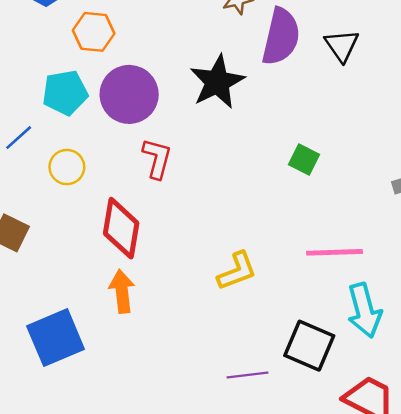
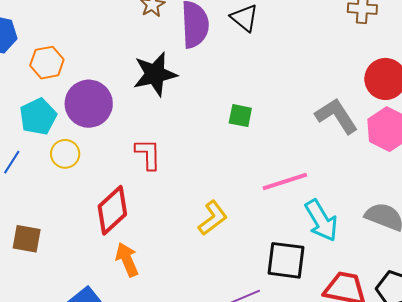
black star: (217, 82) -> (155, 74), turned 30
red L-shape: (157, 158) -> (148, 154), moved
yellow circle: (67, 167) -> (65, 154), moved
red diamond: (121, 228) -> (112, 210), turned 54

